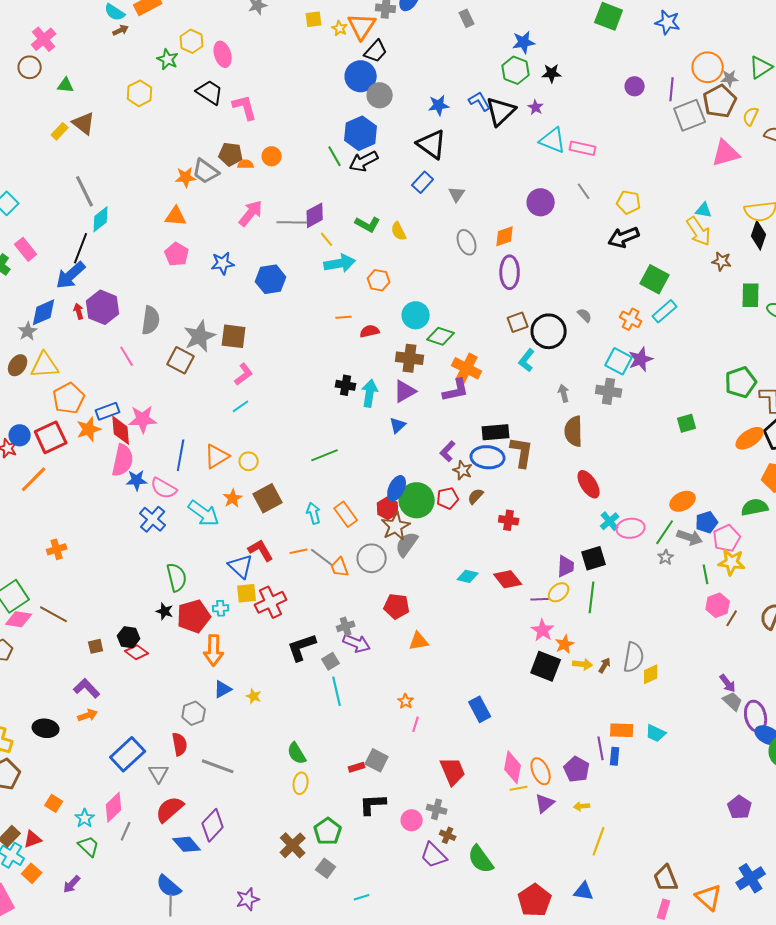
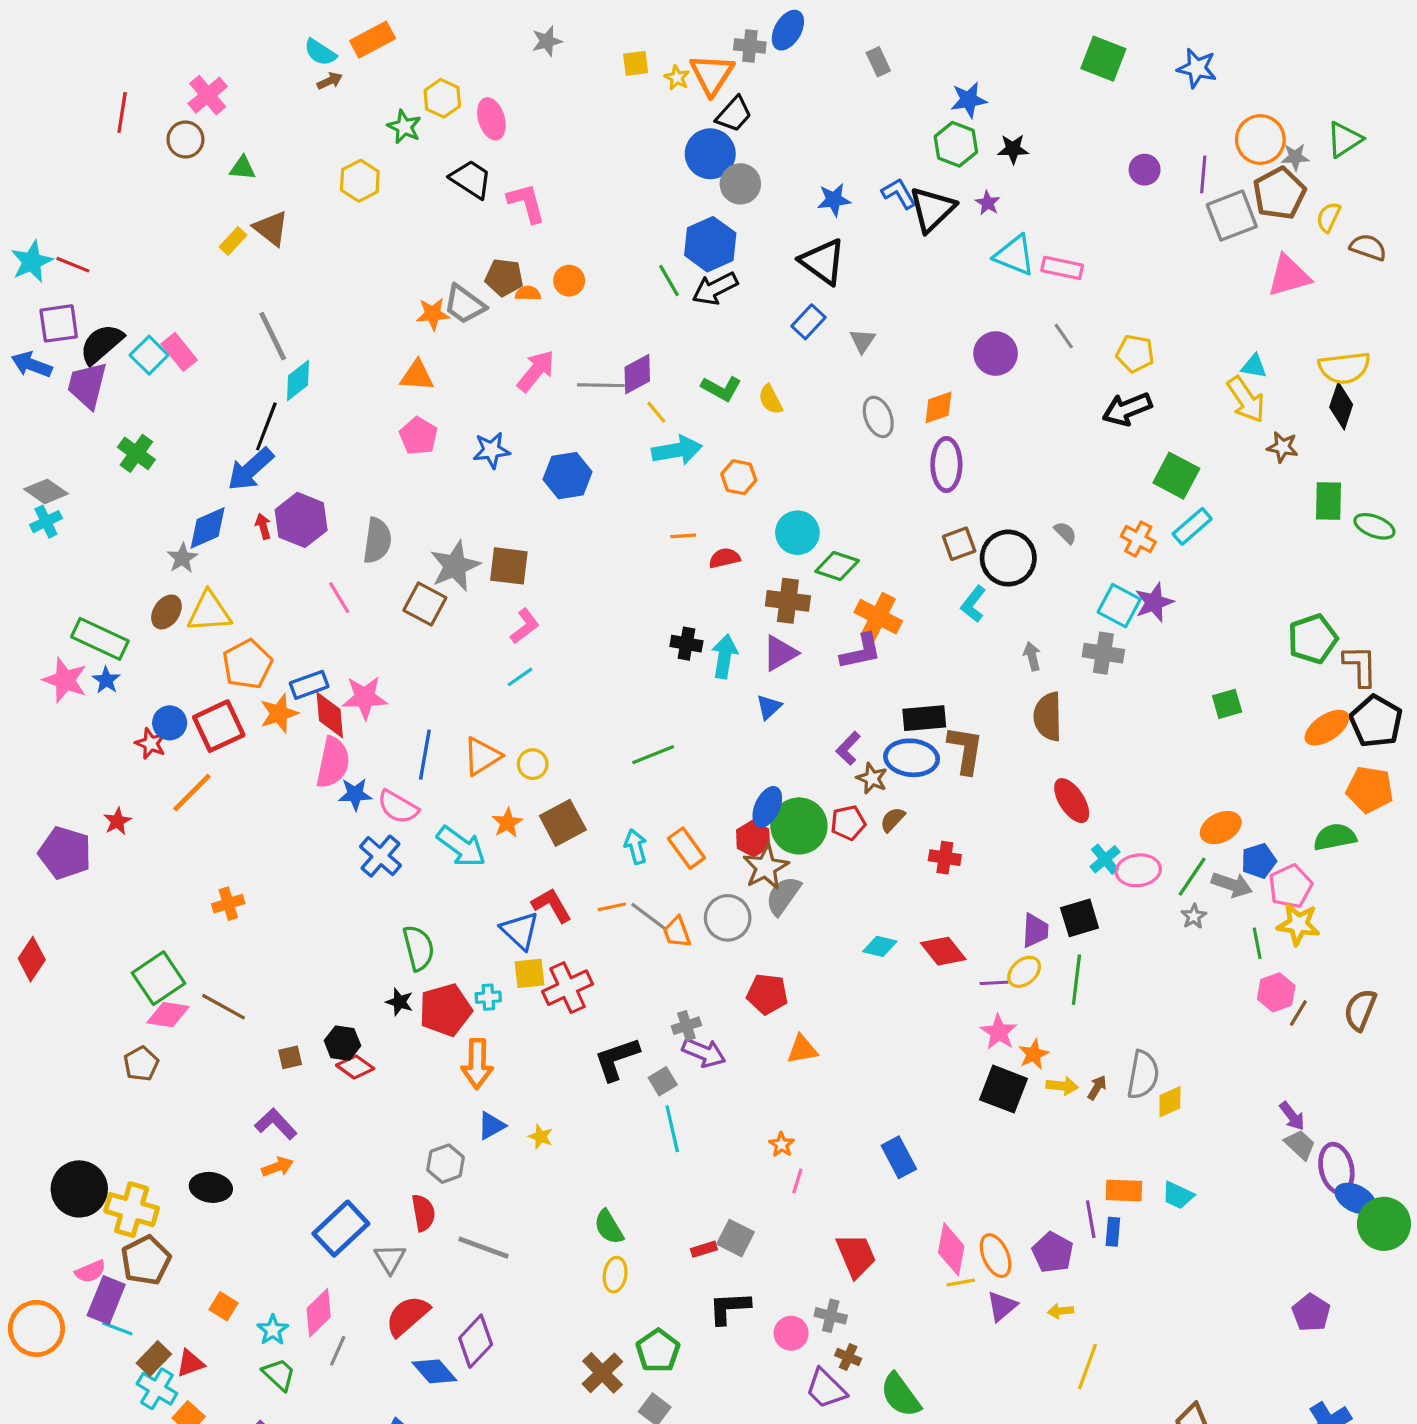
pink rectangle: (26, 249) -> (179, 352), moved

